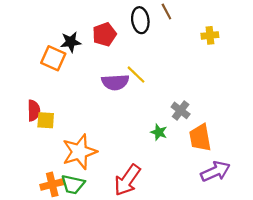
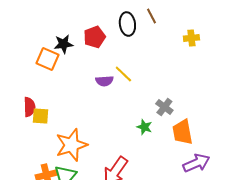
purple semicircle: (115, 82) -> (104, 81), size x0.7

